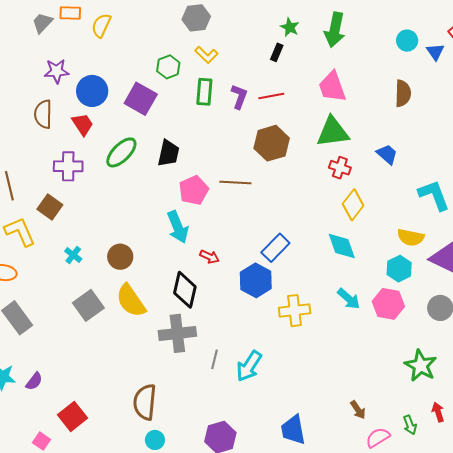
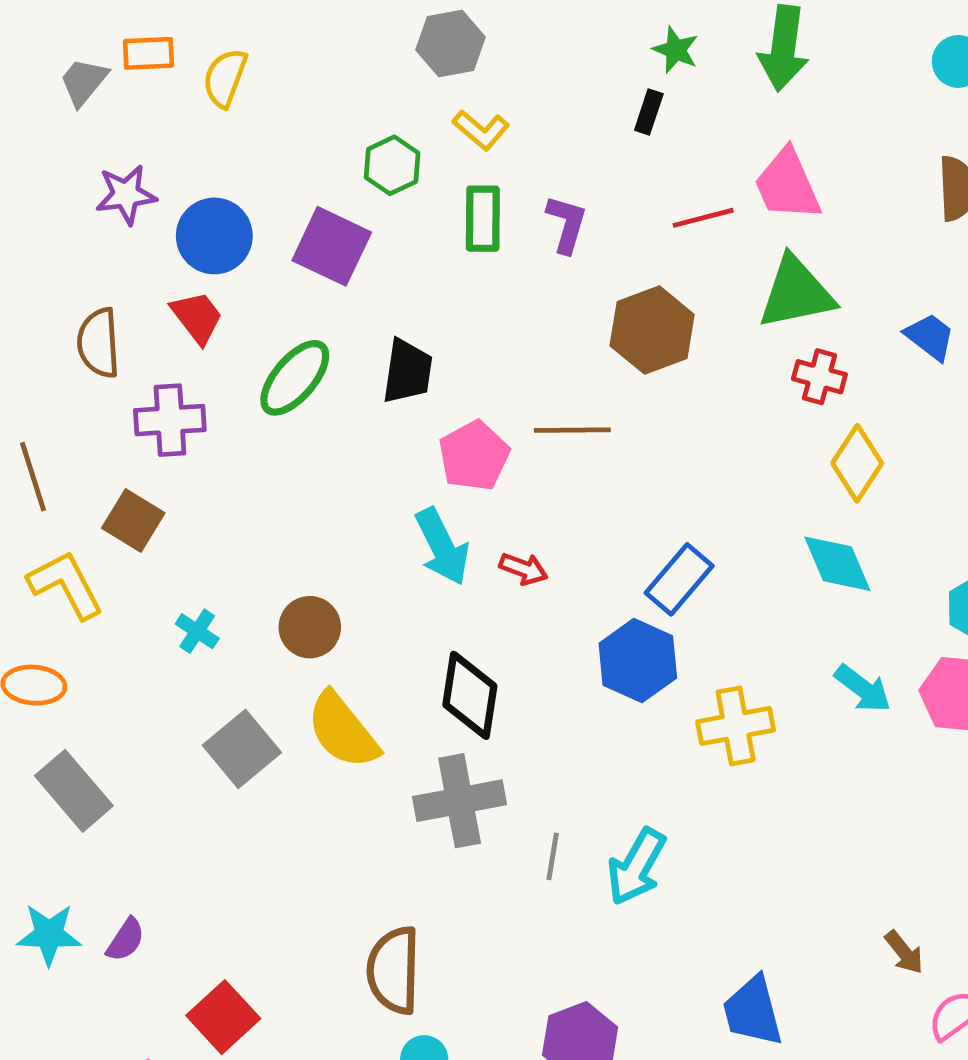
red line: (271, 96) -> (703, 218), moved
brown semicircle: (43, 114) -> (99, 343), moved
red arrow: (210, 257) -> (523, 569), moved

